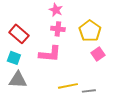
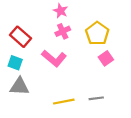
pink cross: (58, 29) -> (63, 31), turned -32
pink L-shape: (50, 54) -> (54, 58), turned 35
yellow line: (68, 86) -> (64, 102), moved

